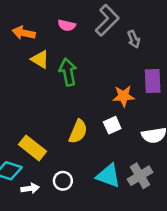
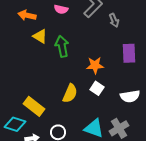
orange star: (124, 96) -> (95, 65), moved
white square: (112, 125) -> (97, 88), turned -32

